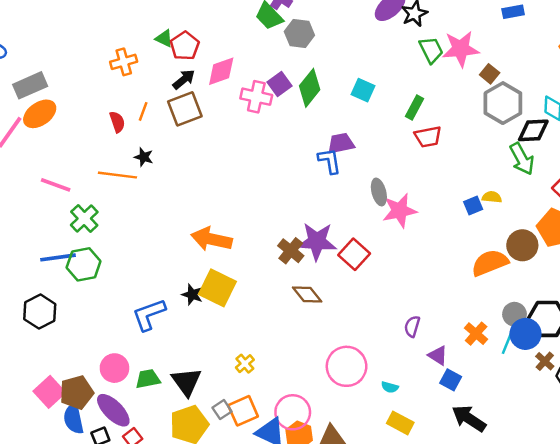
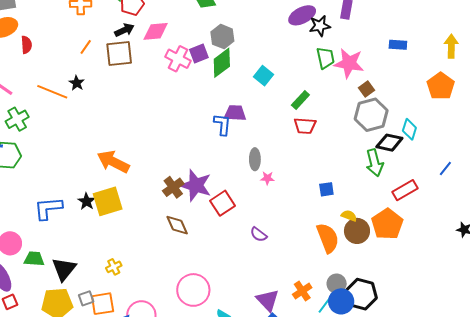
gray hexagon: (299, 33) -> (222, 37), moved
red semicircle: (117, 122) -> (26, 45), moved
yellow semicircle: (492, 197) -> (349, 216), moved
pink star: (400, 211) -> (267, 178), size x0.5
orange semicircle: (490, 263) -> (328, 238), turned 76
yellow square: (217, 288) -> (108, 201), turned 32
purple semicircle: (412, 326) -> (259, 234), moved, turned -84
purple triangle: (438, 355) -> (268, 300), size x1.4

